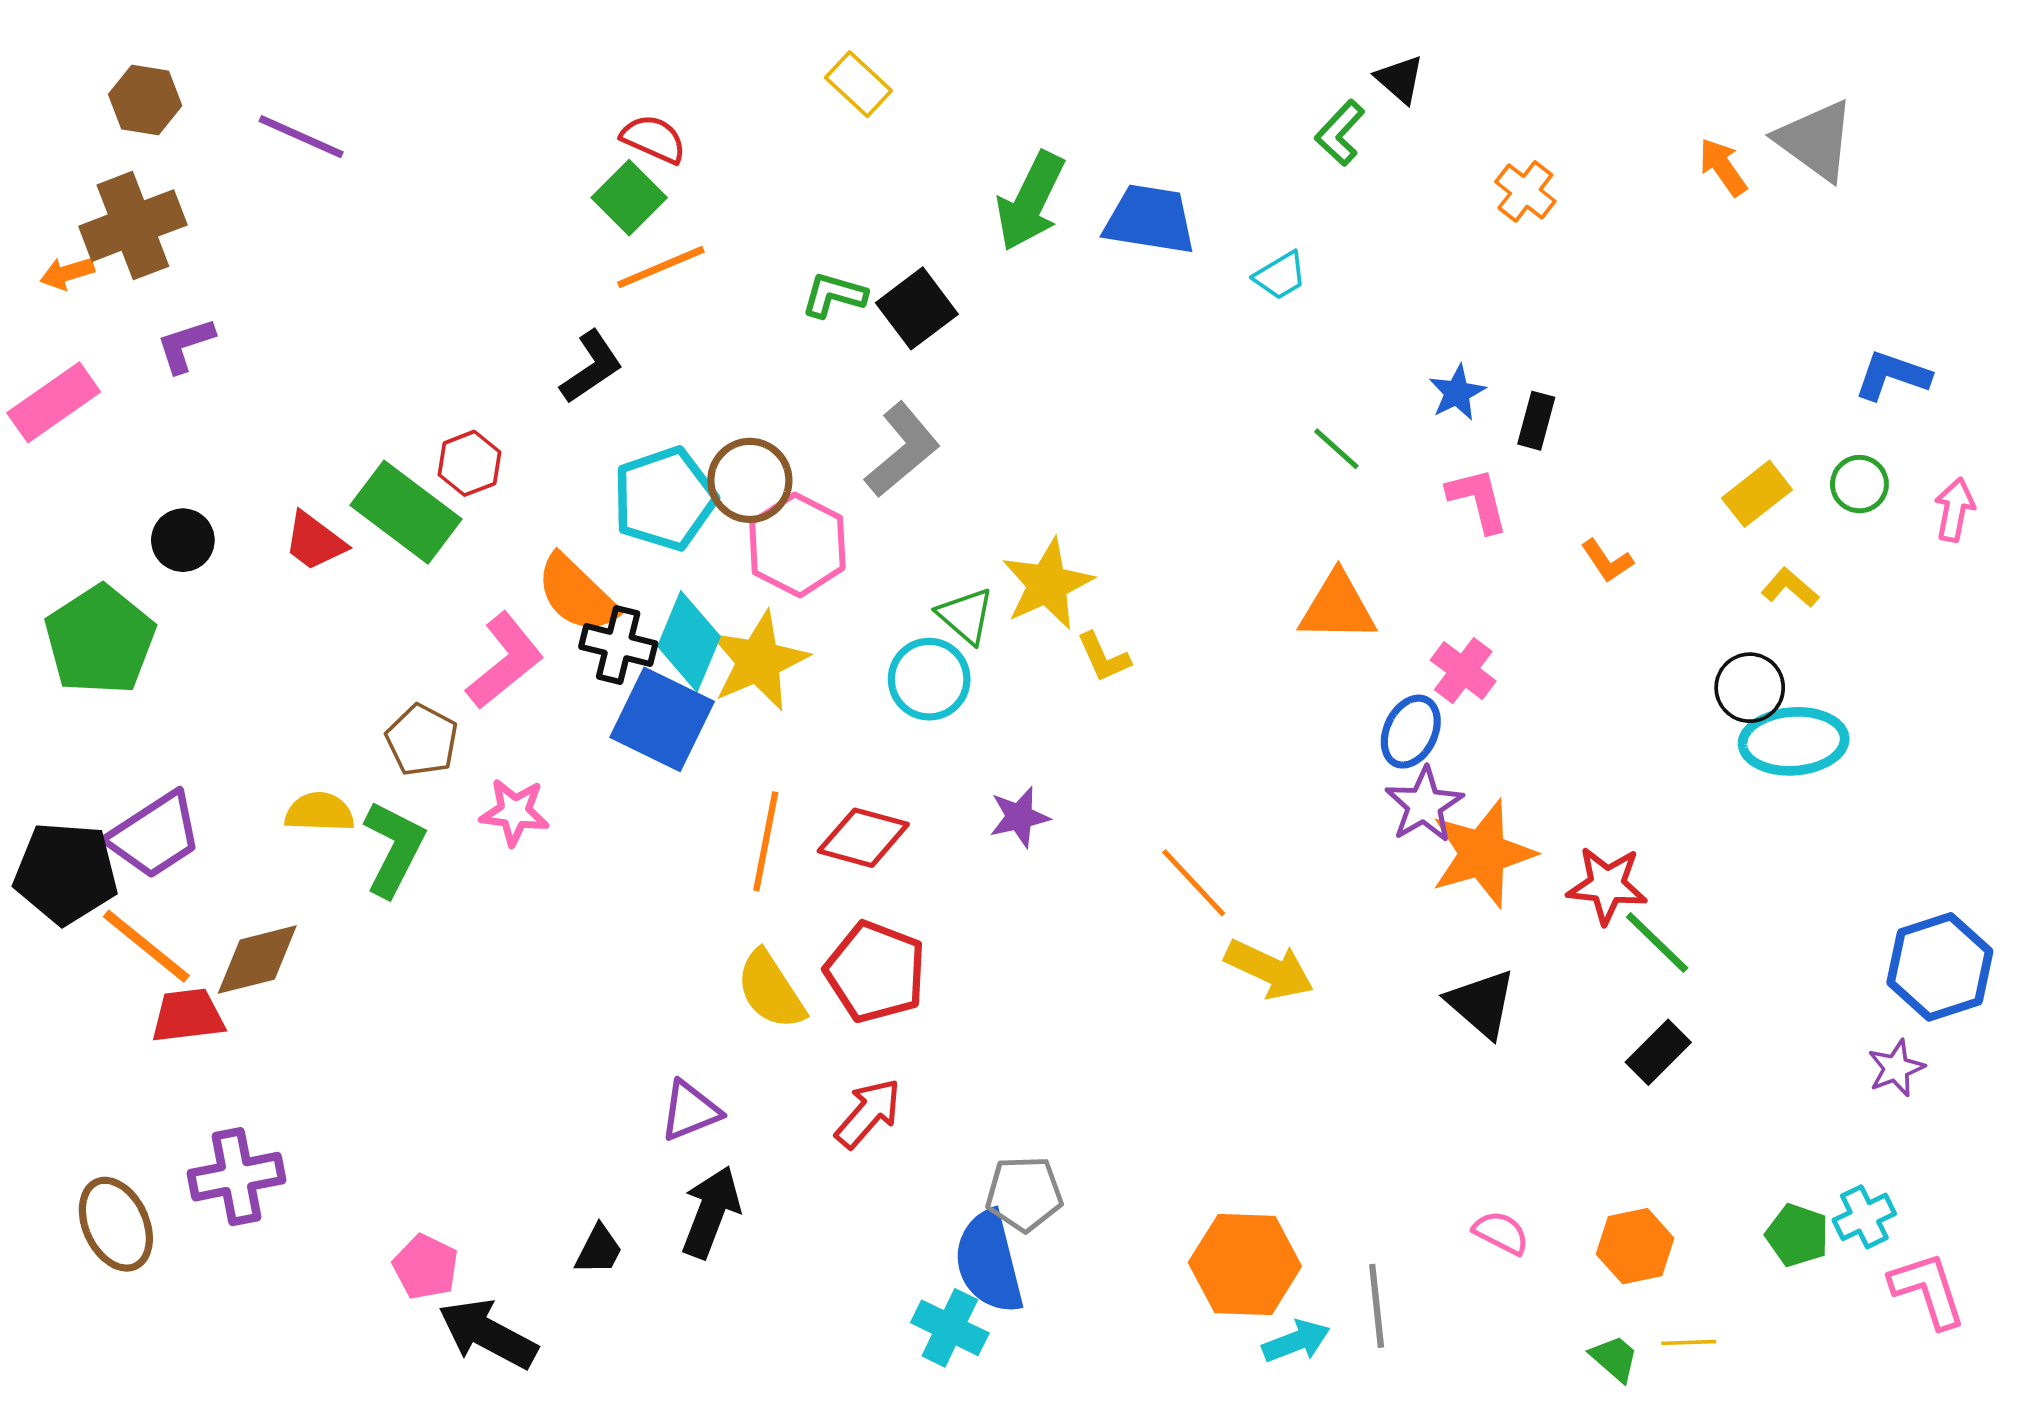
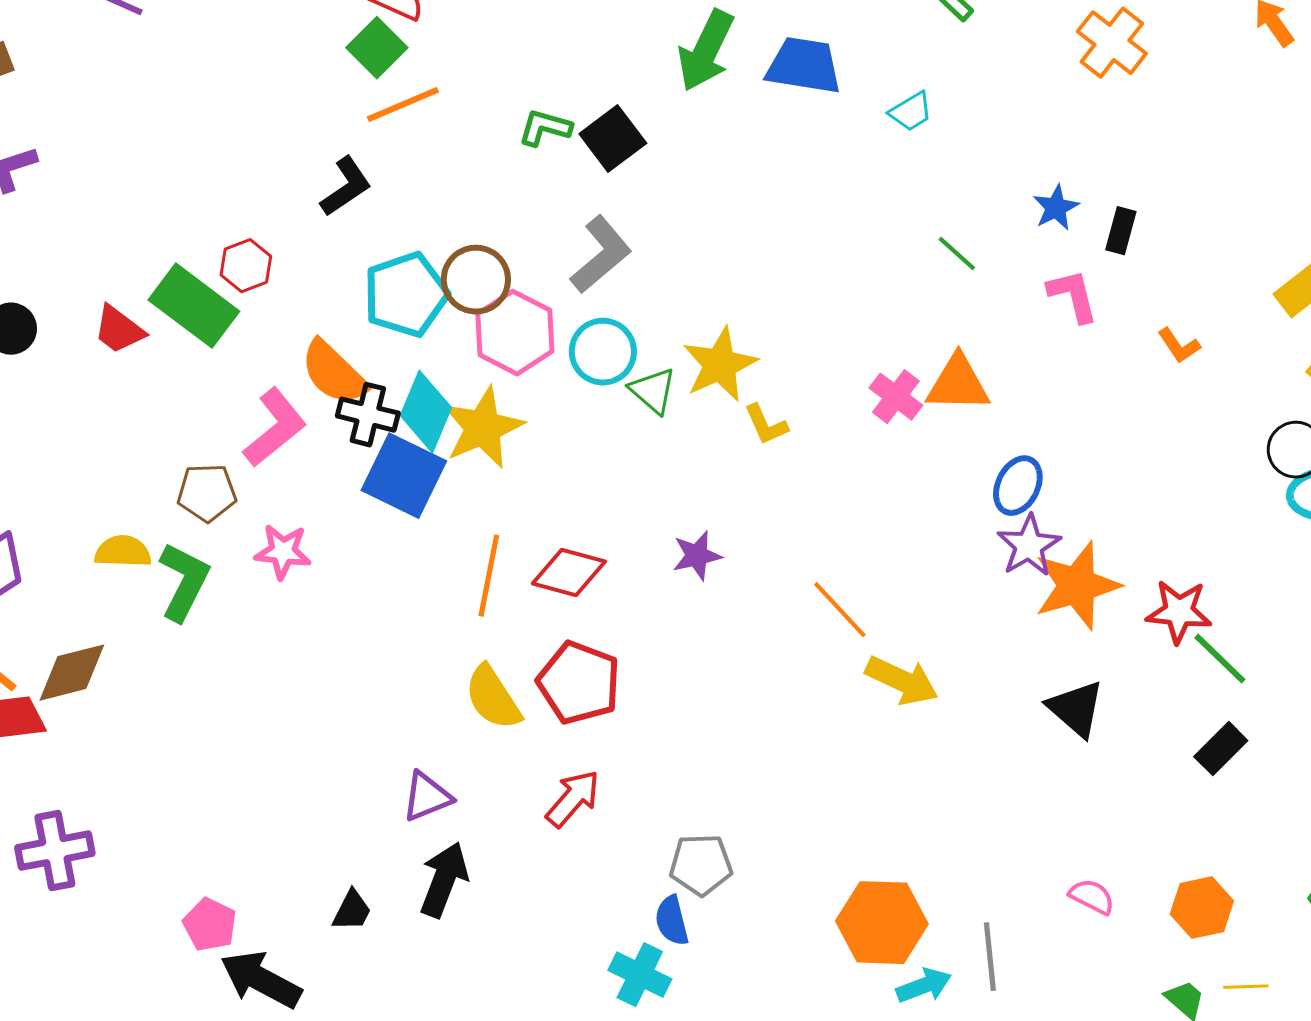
orange cross: (1525, 191) -> (1112, 43), size x1.4
pink cross: (1463, 671) -> (896, 397), moved
cyan circle: (929, 679) -> (603, 352), moved
brown pentagon: (422, 740) -> (207, 493), turned -30
blue semicircle: (989, 1262) -> (672, 921), size x0.6

